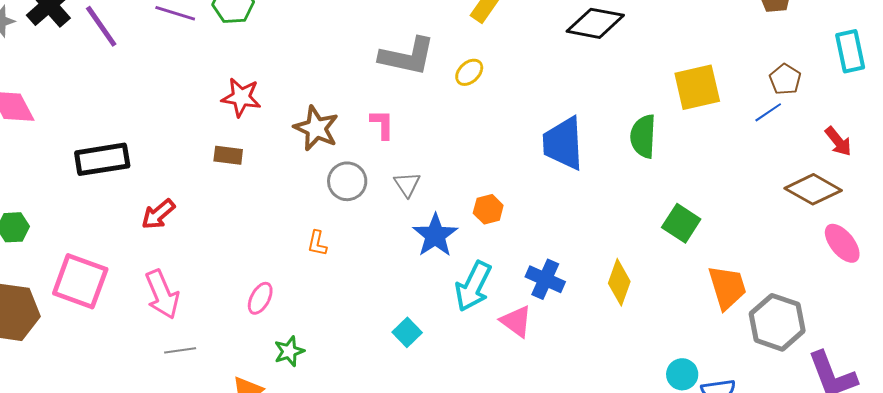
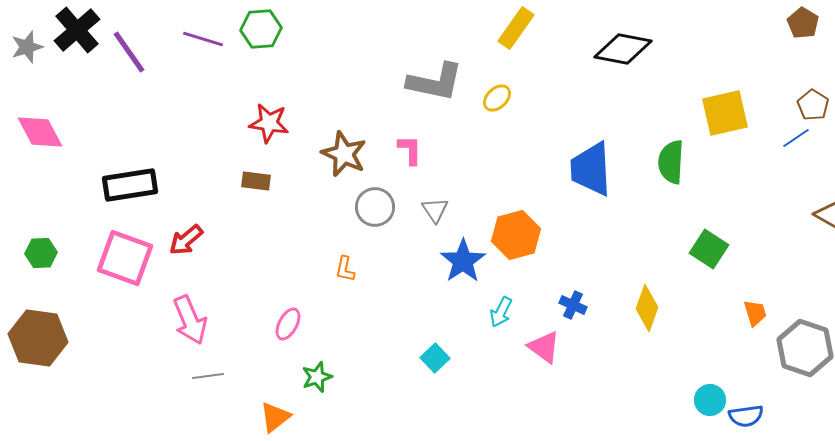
orange hexagon: (488, 209) -> (516, 235), size x1.6
blue cross: (545, 279) -> (573, 305), size x0.7
pink square: (80, 281) -> (125, 258), moved
cyan arrow: (473, 286) -> (501, 312), size x0.6
orange trapezoid: (727, 287) -> (755, 313), size x0.6

